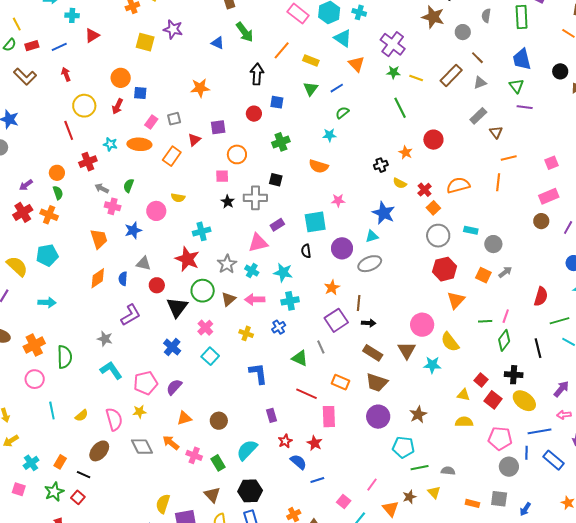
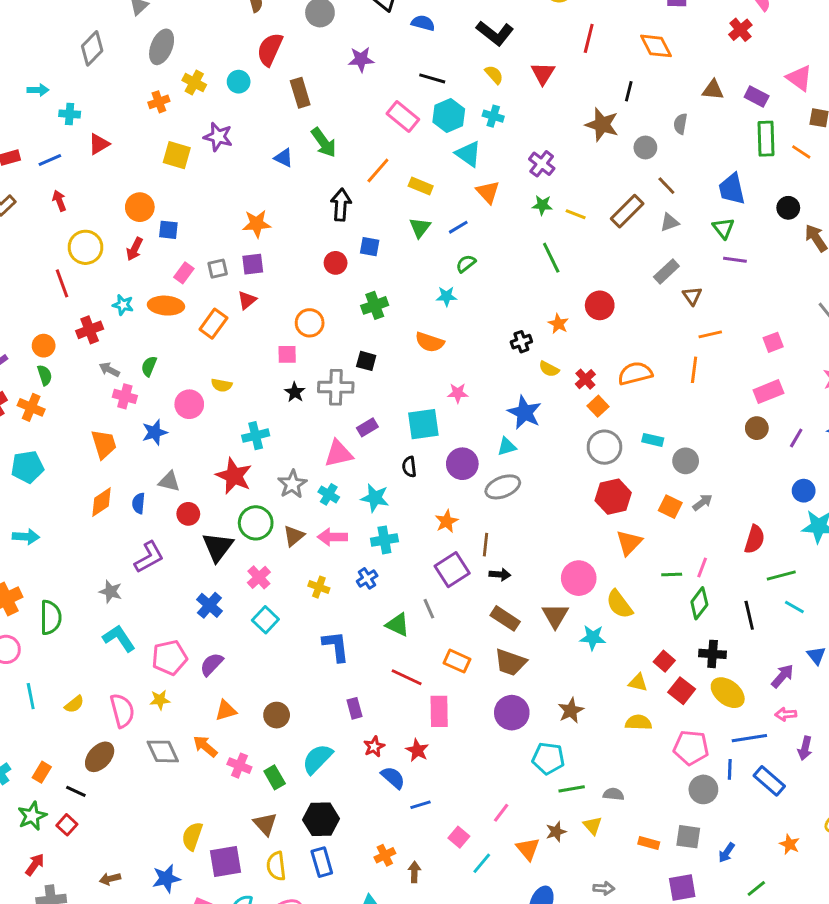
green rectangle: (522, 17) -> (766, 139), moved
purple cross: (393, 44) -> (542, 164), size x0.7
purple square: (218, 127) -> (253, 264), moved

